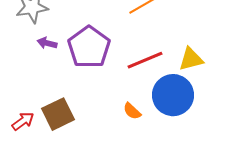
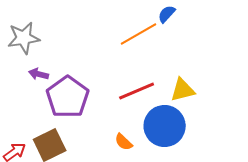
purple pentagon: (89, 47) -> (68, 97), moved

